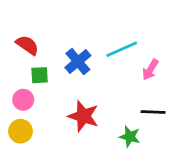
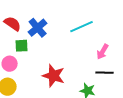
blue cross: (78, 61) -> (38, 28), moved
pink arrow: (150, 70) -> (103, 52), moved

